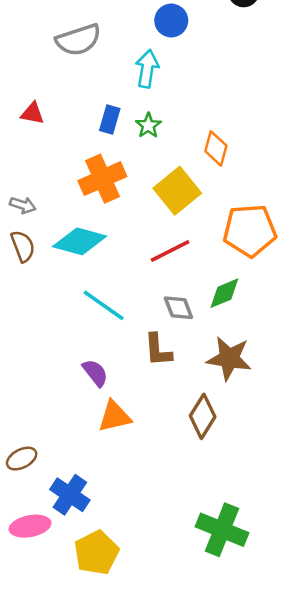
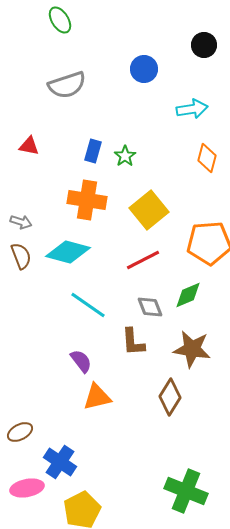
cyan arrow: (147, 69) -> (192, 109), moved, turned 72
orange diamond: (216, 148) -> (207, 158), moved
orange cross: (102, 179) -> (87, 200), turned 33

